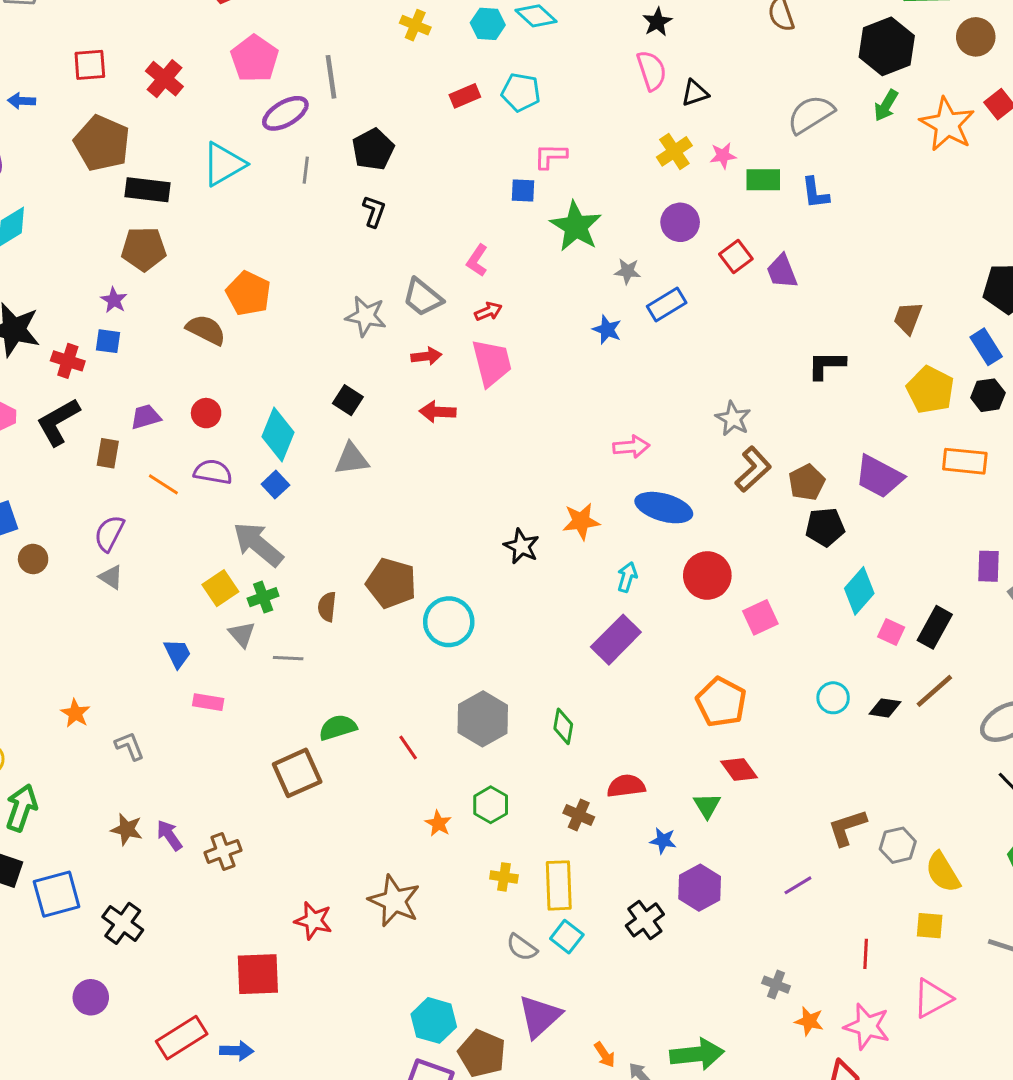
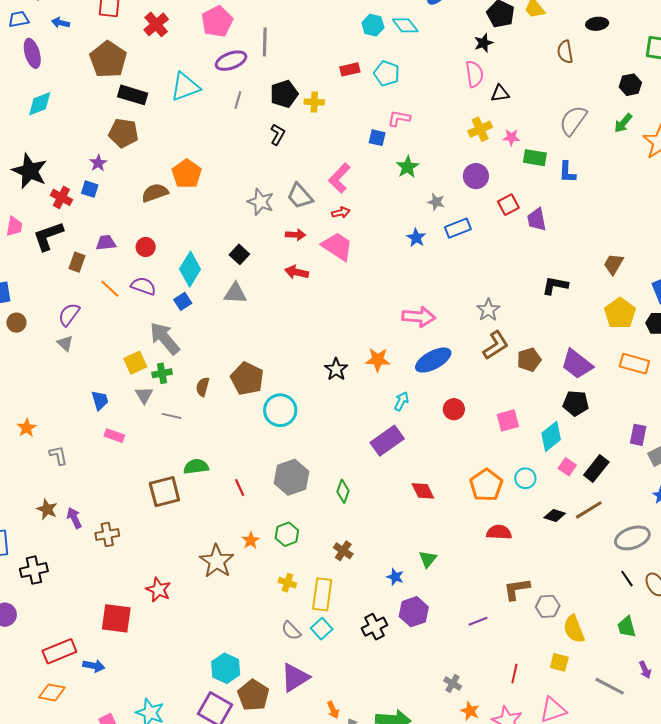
yellow cross: (415, 25) -> (314, 102), moved, turned -30
black hexagon: (887, 46) -> (630, 85), size x0.6
gray semicircle: (811, 114) -> (573, 120), turned -32
green star: (576, 226) -> (408, 167), size x0.7
pink L-shape: (477, 260) -> (339, 178), size x1.4
brown semicircle: (206, 330) -> (155, 193), turned -56
pink trapezoid: (492, 363) -> (337, 246), turned -52
pink arrow: (631, 447) -> (419, 317), size x1.4
blue ellipse: (664, 508) -> (433, 360), turned -54
black pentagon: (825, 527) -> (576, 403), moved
red circle: (707, 575) -> (454, 409), size x0.7
pink square: (760, 617) -> (508, 420), moved
cyan circle: (833, 698) -> (525, 478), moved
orange pentagon: (721, 702) -> (486, 485), moved
red diamond: (739, 770) -> (423, 491), moved
red semicircle: (626, 786) -> (499, 532), moved
brown star: (394, 901) -> (217, 561), moved
black cross: (123, 923) -> (34, 570), turned 32

